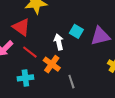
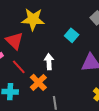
cyan square: (76, 31) -> (72, 35), moved

